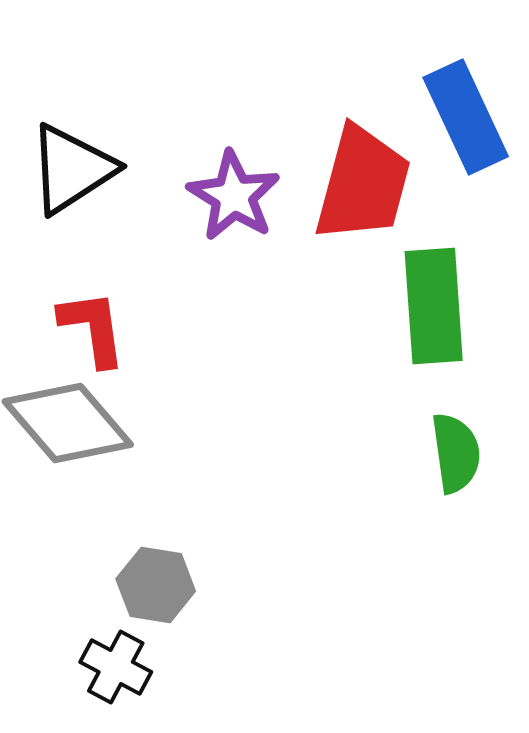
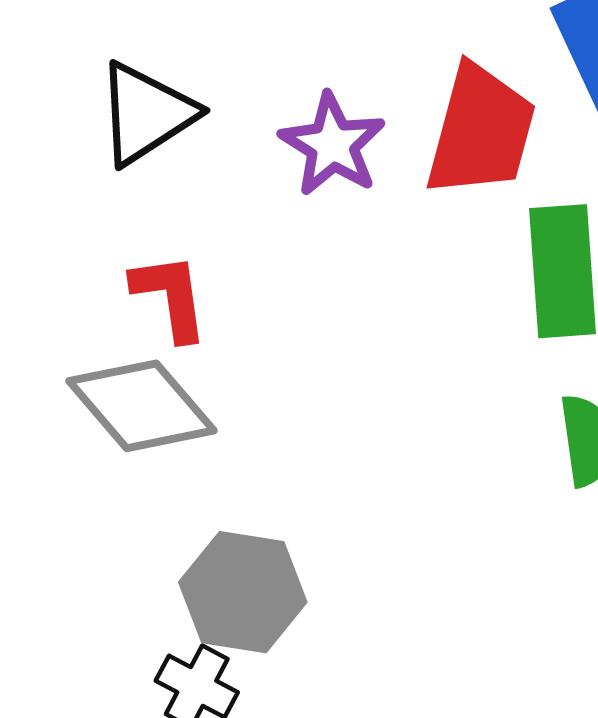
gray hexagon: (156, 585) -> (243, 592), size x1.4

